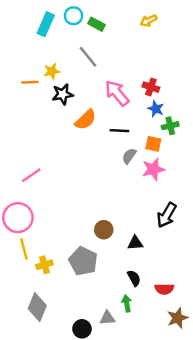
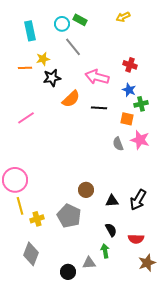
cyan circle: (74, 16) -> (62, 24), moved
cyan rectangle: (46, 24) -> (30, 31), moved, turned -36
red cross: (151, 87) -> (130, 65), moved
pink arrow: (117, 93) -> (97, 77), turned -35
gray semicircle: (129, 156) -> (118, 144), moved, turned -56
pink star: (153, 169) -> (140, 140), moved, turned 30
pink line: (31, 175) -> (26, 118), moved
black arrow: (167, 215) -> (138, 200), moved

